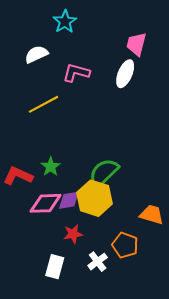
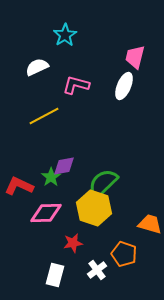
purple diamond: (69, 200) -> (64, 166), moved

